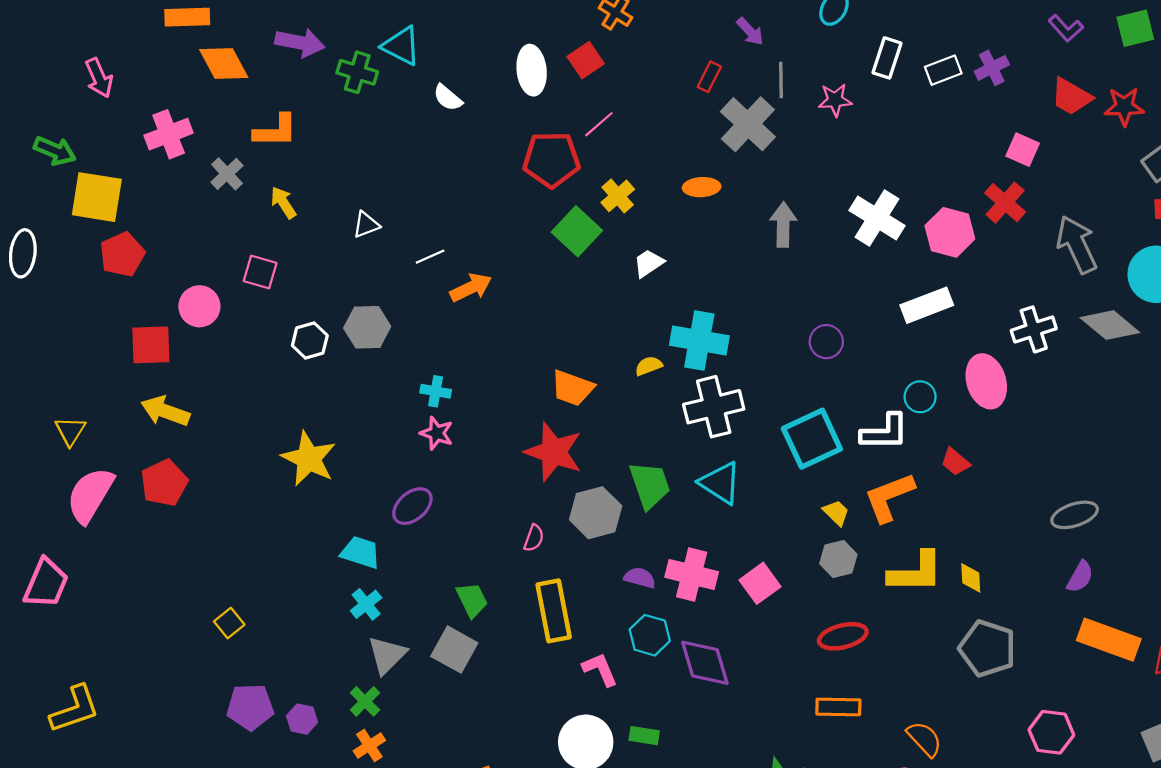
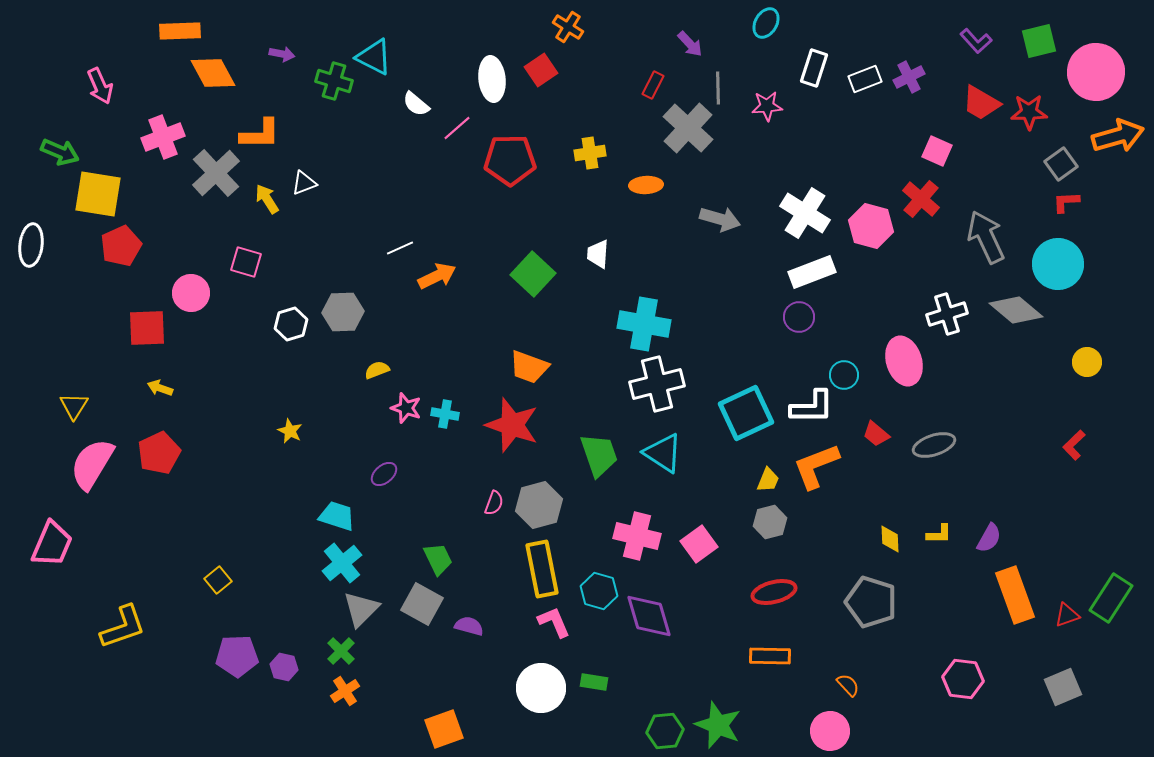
purple arrow: (300, 43) -> (282, 54), size x0.6
pink line: (599, 124) -> (457, 128), moved
gray cross: (227, 174) -> (216, 173), size x1.6
yellow cross: (618, 196) -> (590, 153), moved, turned 32
white triangle: (366, 225) -> (304, 183), moved
gray arrow: (783, 225) -> (720, 219), turned 105
green square: (577, 231) -> (533, 274), moved
white trapezoid: (649, 263) -> (598, 254), turned -52
white rectangle: (927, 305) -> (812, 272), moved
purple circle: (826, 342) -> (799, 317), moved
yellow semicircle: (649, 366) -> (377, 370), moved
cyan cross: (436, 391) -> (445, 414), moved
yellow arrow: (165, 411) -> (160, 388), size x0.6
yellow star: (309, 459) -> (290, 431), size x0.5
purple ellipse: (412, 506) -> (384, 474), size x0.7
gray hexagon: (596, 513) -> (539, 505), moved
yellow trapezoid: (836, 513) -> (768, 480), turned 68
gray ellipse: (1075, 515) -> (934, 445), moved
yellow L-shape: (916, 572) -> (939, 534), moved, size x0.5
purple semicircle: (640, 578) -> (469, 626), moved
cyan cross: (366, 604) -> (342, 563), size x1.4
yellow rectangle: (554, 611) -> (542, 569), moved
orange rectangle: (1109, 640) -> (1015, 595), turned 50
gray pentagon: (987, 648) -> (871, 602), moved
yellow L-shape: (75, 709) -> (123, 627), moved
orange semicircle: (924, 739) -> (848, 685), size x0.7

